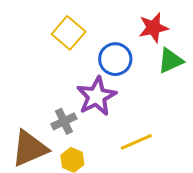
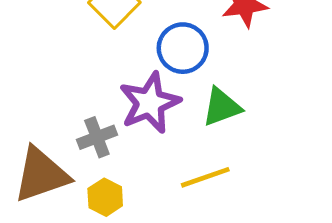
green triangle: (170, 61) -> (222, 107), moved

